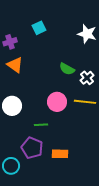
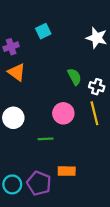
green semicircle: (67, 69) -> (74, 77), turned -147
white cross: (87, 78) -> (97, 87), turned -32
yellow line: (85, 102) -> (94, 113), turned 70
purple pentagon: (32, 148) -> (39, 183), moved

